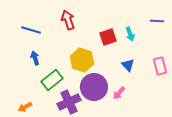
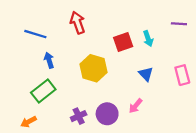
blue arrow: (35, 58) -> (49, 60), moved
green rectangle: (52, 80) -> (43, 91), moved
purple circle: (94, 87) -> (107, 114), moved, size x0.7
purple cross: (69, 102) -> (79, 116), size x0.6

